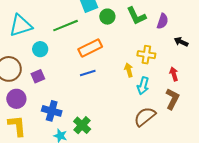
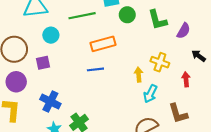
red arrow: (174, 74) -> (186, 79), moved
brown L-shape: (172, 99) -> (178, 113), turned 125

